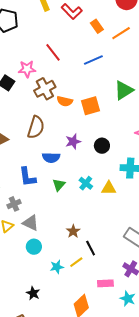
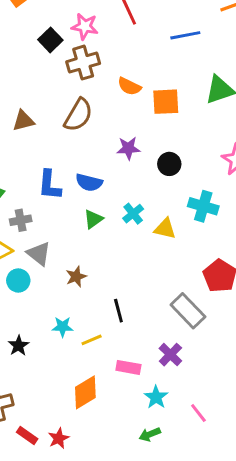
brown cross: (45, 89) -> (83, 63), moved
blue semicircle: (51, 158) -> (89, 182), moved
green triangle: (59, 185) -> (93, 219), moved
brown star: (73, 231) -> (76, 277), moved
cyan circle: (34, 247) -> (18, 281), moved
yellow line: (76, 262) -> (92, 340), moved
black star: (33, 293) -> (19, 346), moved

